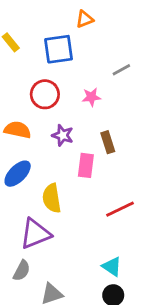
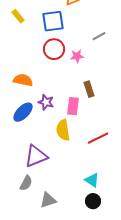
red circle: (45, 94) -> (54, 49), moved
purple star: (63, 135) -> (46, 102), moved
yellow semicircle: (52, 198) -> (63, 130), moved

